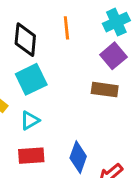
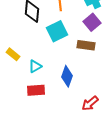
cyan square: (31, 79) -> (57, 31), moved
blue diamond: (78, 157) -> (67, 76), moved

